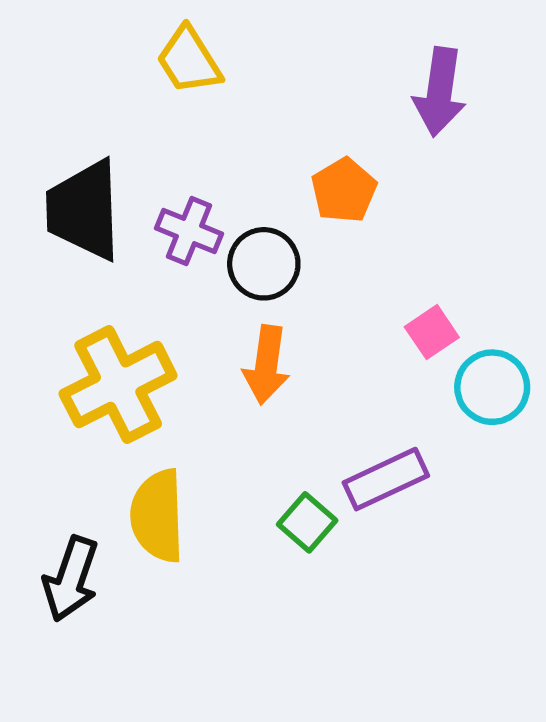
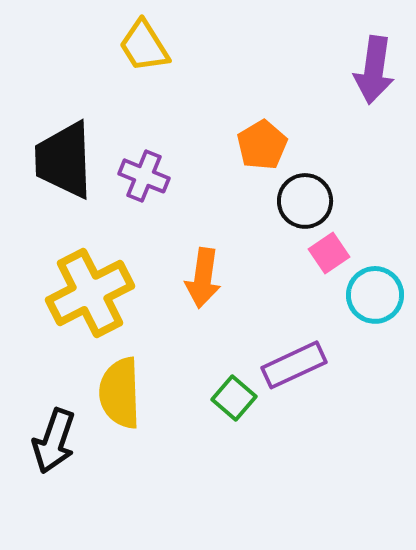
purple arrow: (440, 92) -> (374, 70), moved
black circle: (264, 264) -> (305, 201), moved

